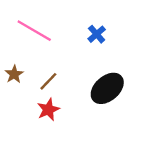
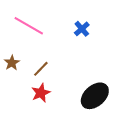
black ellipse: (107, 88) -> (95, 96), moved

